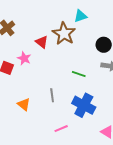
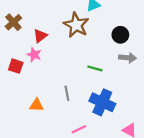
red triangle: (42, 42) -> (40, 36), moved, turned 48
orange triangle: (24, 104) -> (36, 105), turned -32

